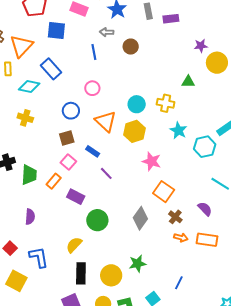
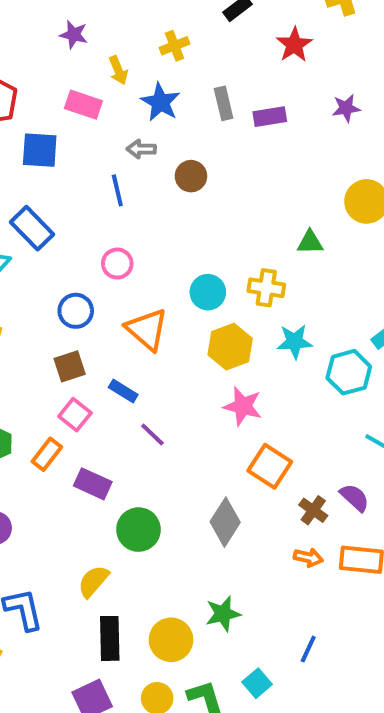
purple star: (201, 46) -> (346, 108), moved
cyan star: (178, 130) -> (295, 342), turned -30
yellow hexagon: (134, 131) -> (230, 347), moved
brown cross: (175, 217) -> (313, 510), moved

